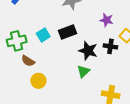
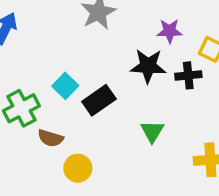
black rectangle: (67, 32) -> (99, 100), moved
black star: (88, 51) -> (148, 66), moved

